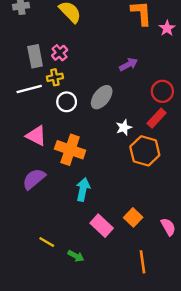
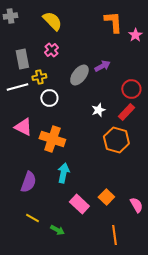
pink cross: (60, 53) -> (51, 50), moved
gray ellipse: (102, 97) -> (79, 75), moved
white star: (124, 128) -> (98, 110), moved
purple semicircle: (34, 179) -> (28, 182), moved, turned 150

